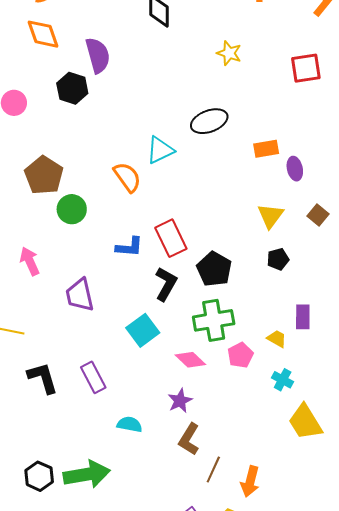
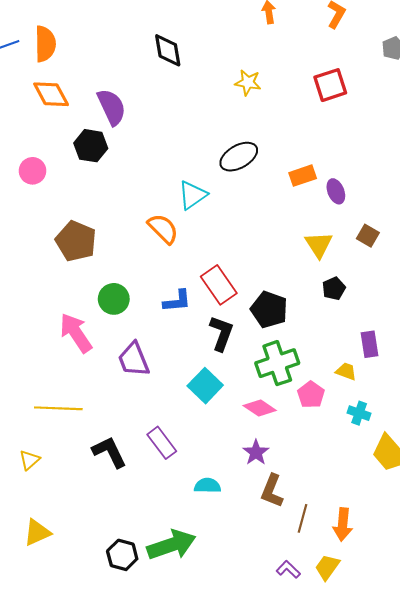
green circle: (72, 209) -> (114, 299), moved
pink arrow: (30, 261) -> (76, 333), size x1.4

